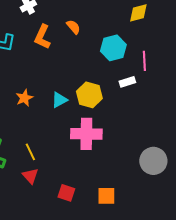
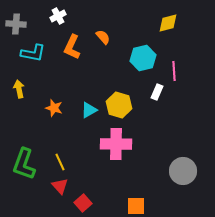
white rectangle: (127, 82) -> (157, 92), turned -49
orange star: (24, 98) -> (54, 108), turned -30
red square: (66, 193) -> (83, 203), moved, turned 30

